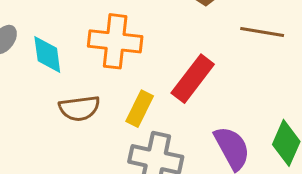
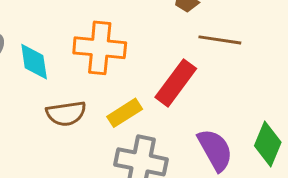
brown line: (262, 32) -> (220, 40), moved
yellow rectangle: (140, 109) -> (125, 113), turned 32

